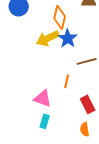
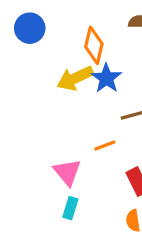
orange line: (67, 81) -> (105, 145), turned 56
pink triangle: (43, 98) -> (67, 172), turned 30

